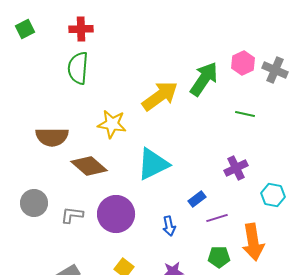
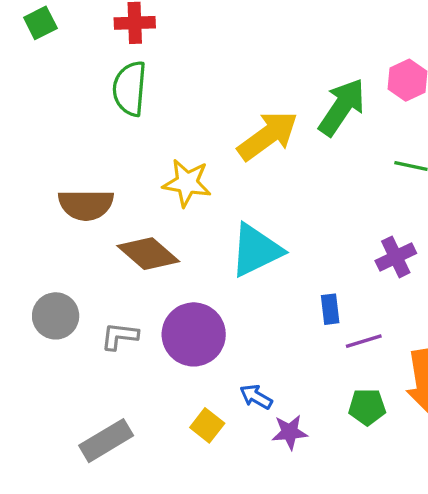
blue rectangle: (197, 199) -> (330, 309), turned -60
blue arrow: (169, 226) -> (256, 397), moved, turned 132

